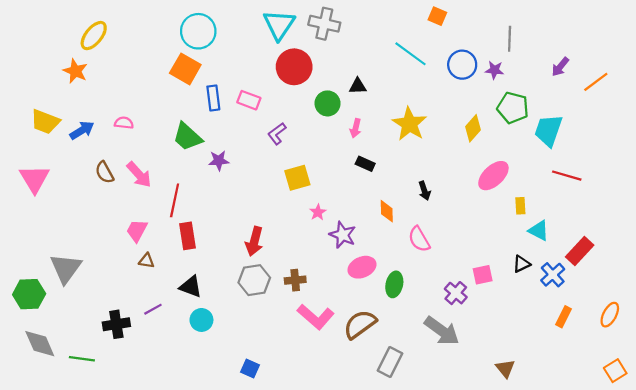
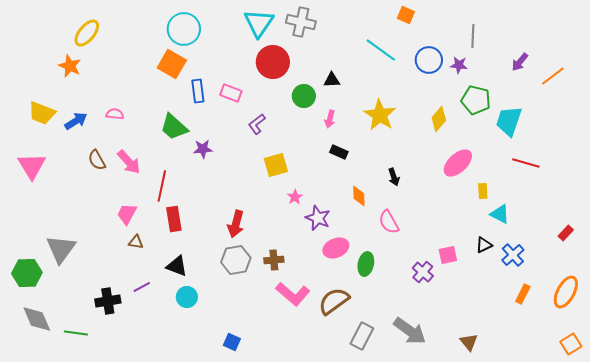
red rectangle: (580, 251) -> (566, 233), moved, size x0.6
orange ellipse: (610, 315) -> (566, 292), size x1.4
gray arrow: (442, 331) -> (410, 331), moved

